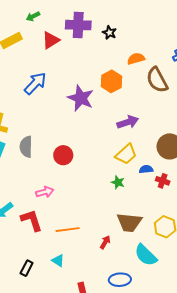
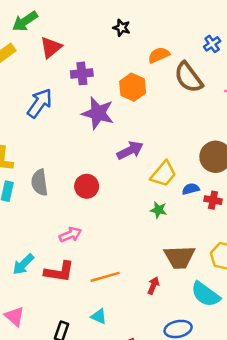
green arrow: (33, 16) -> (25, 21), size x1.5
purple cross: (78, 25) -> (82, 73), moved, size x0.7
purple arrow: (128, 122) -> (130, 150), moved
red L-shape: (32, 220) -> (59, 272), turned 125

